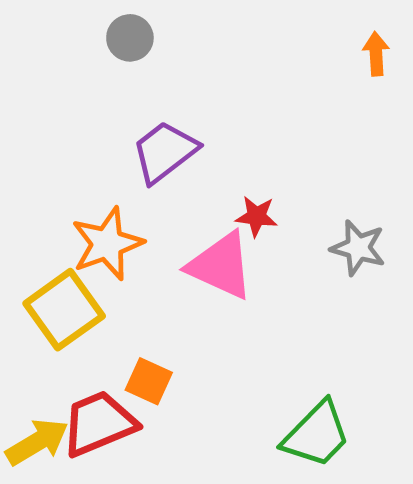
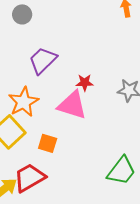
orange square: (149, 381) -> (48, 143), moved

